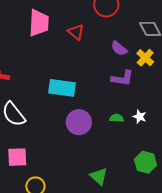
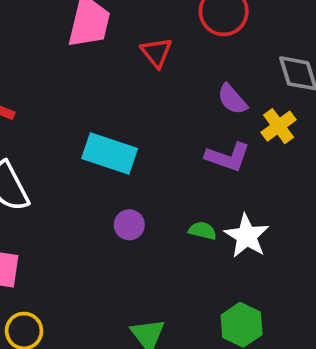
white star: (140, 117) -> (247, 236), size x1.6
purple circle: (79, 122) -> (129, 225), size x0.6

